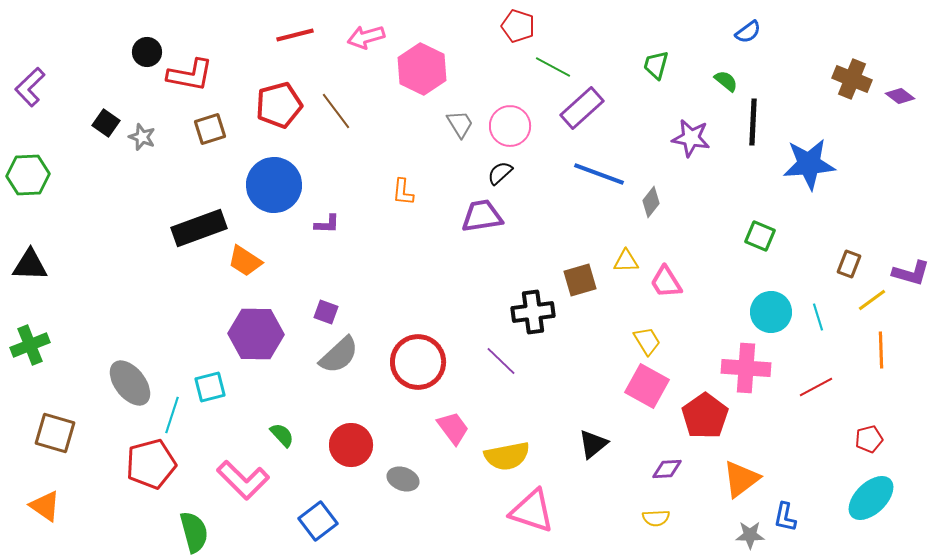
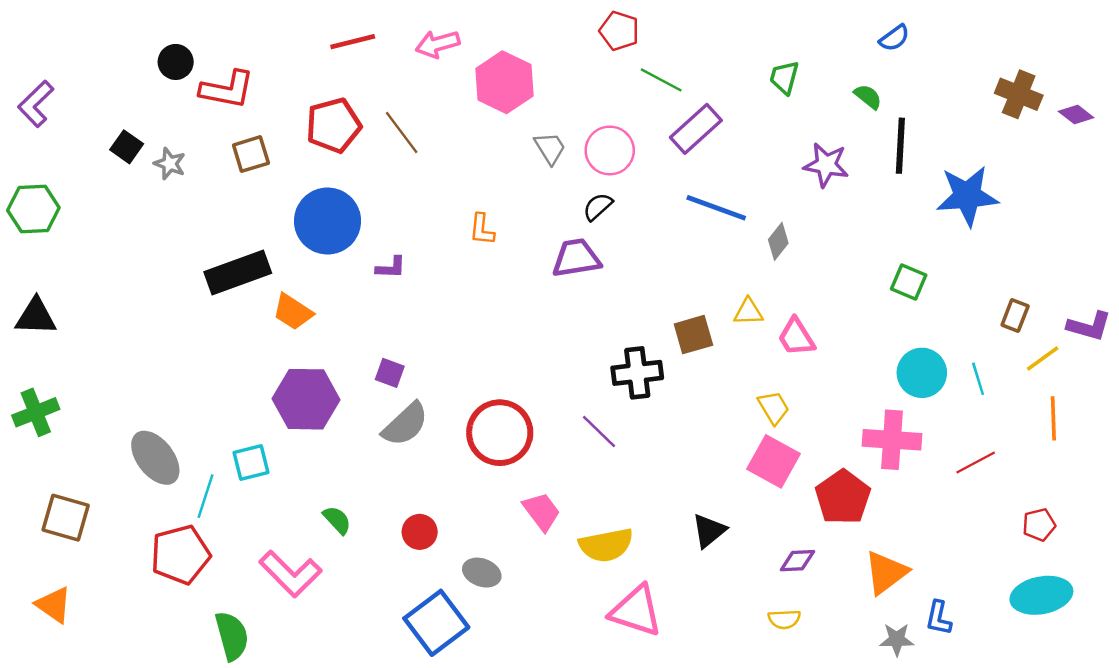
red circle: (351, 445) -> (420, 532), size x0.7
cyan ellipse: (871, 498) -> (1041, 595), turned 33
blue square: (318, 521) -> (436, 623), moved, size x1.4

